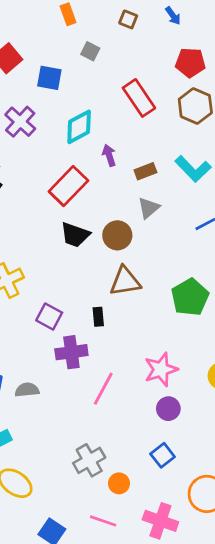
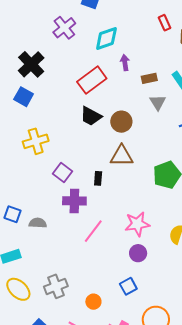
red rectangle: (139, 98) -> (165, 23), moved, size x0.6
gray triangle: (149, 208) -> (158, 102), moved, turned -30
gray cross: (89, 460) -> (56, 286), moved

